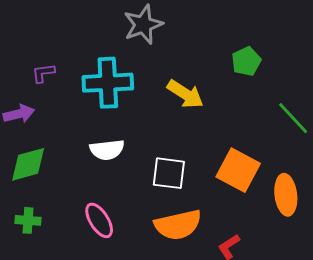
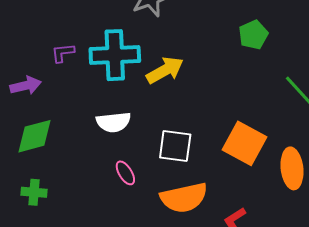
purple L-shape: (43, 73) -> (63, 53), moved
yellow arrow: (185, 94) -> (165, 70), moved, turned -63
pink ellipse: (99, 220) -> (125, 173), moved, size x0.7

